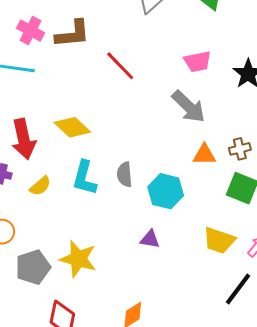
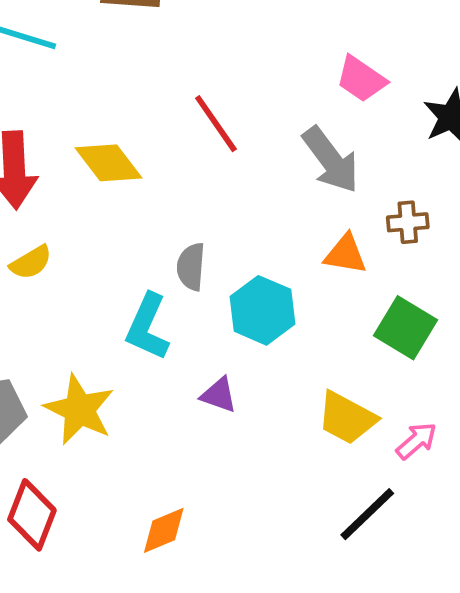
pink trapezoid: (198, 62) -> (361, 79), turned 36
red line: (120, 66) -> (216, 124), moved
brown cross: (240, 149) -> (408, 222), moved
cyan L-shape: (84, 178) -> (147, 327), moved

